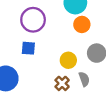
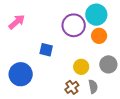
purple circle: (33, 20) -> (74, 25), moved

